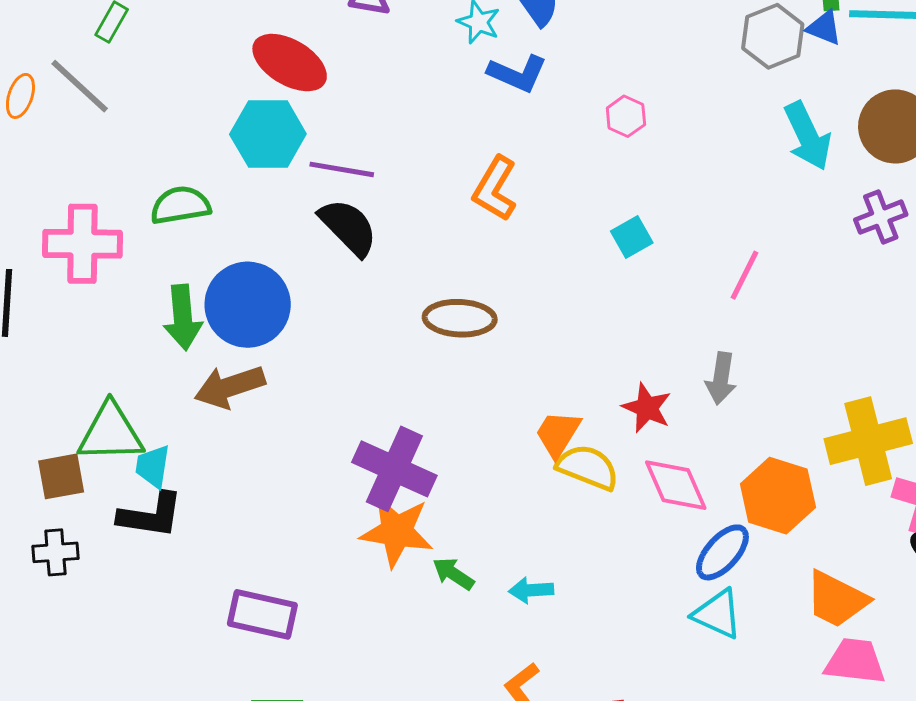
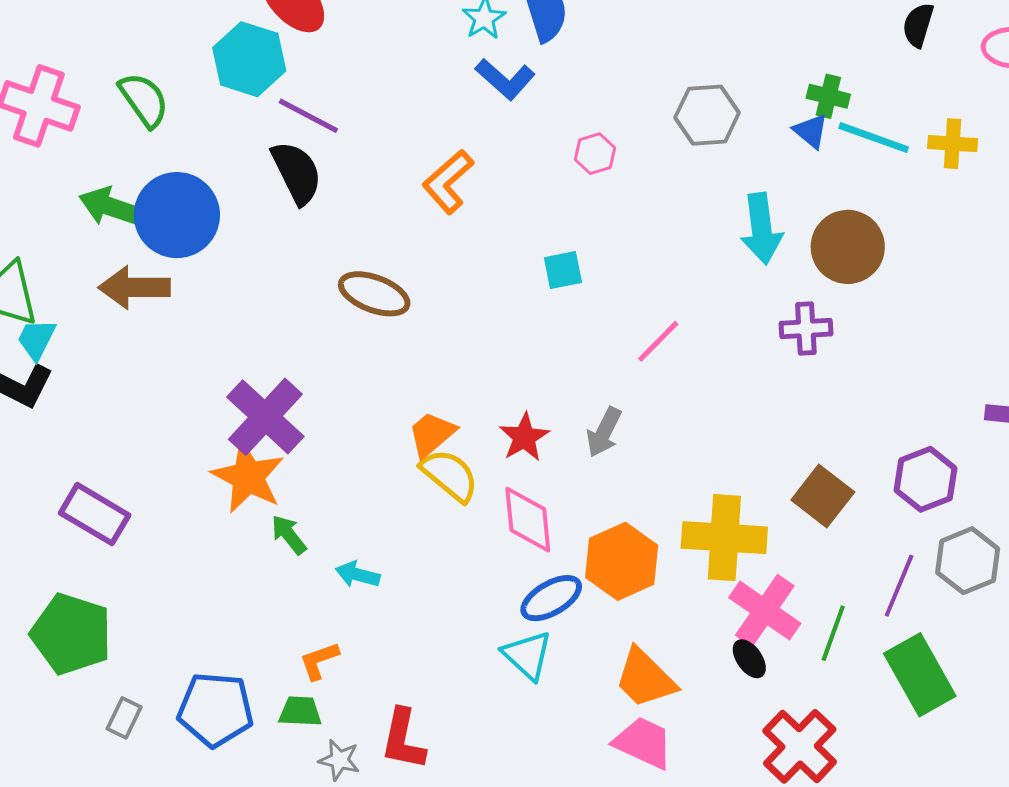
gray hexagon: (773, 36) -> (707, 115), moved
green semicircle: (180, 205) -> (144, 100), turned 46
green arrow: (183, 317) -> (111, 207), turned 96

